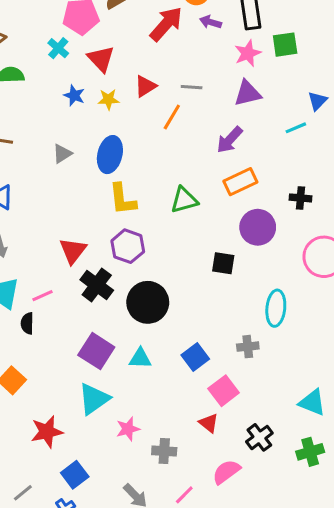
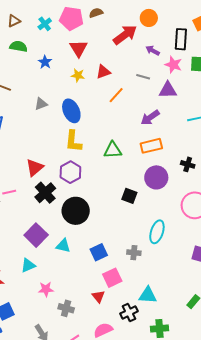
purple arrow: (210, 22) -> (153, 51), moved
cyan cross: (58, 48) -> (45, 24), moved
pink star: (248, 53) -> (173, 65), turned 30
gray line: (192, 87) -> (143, 77), moved
blue star: (74, 96) -> (45, 62), moved
blue ellipse: (110, 155) -> (71, 111), turned -50
cyan triangle: (94, 399) -> (28, 265), size x0.7
cyan triangle: (312, 402) -> (148, 295), moved, turned -30

